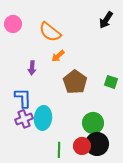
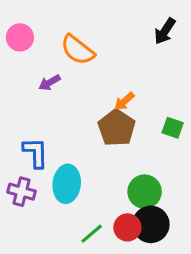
orange arrow: (58, 56) -> (124, 101), moved
purple arrow: (32, 68) -> (50, 83), moved, turned 56
purple cross: (24, 119) -> (21, 192), moved, turned 36
green line: (59, 150) -> (92, 234), turned 49

